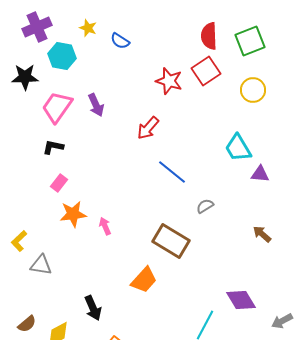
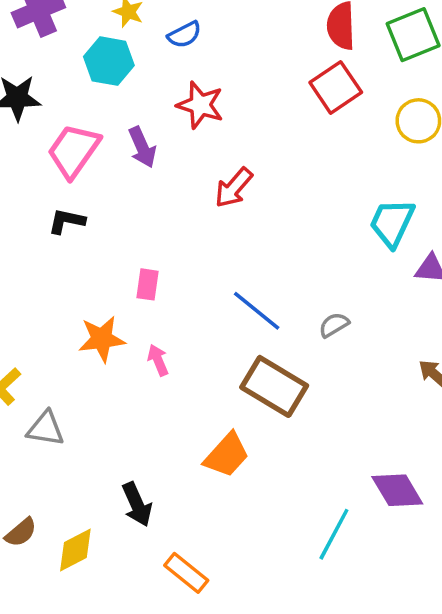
blue semicircle: (120, 41) -> (184, 35), turned -60
cyan hexagon: (62, 56) -> (109, 61), moved
red star: (169, 81) -> (200, 105), moved
cyan trapezoid: (238, 148) -> (392, 223), turned 56
blue line: (172, 172) -> (257, 311), moved
pink rectangle: (59, 183) -> (147, 284), moved, turned -30

